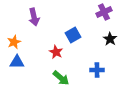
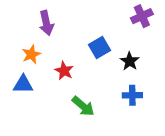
black star: (110, 39) -> (130, 61), moved
orange star: (14, 42) -> (31, 54), moved
red star: (56, 52) -> (64, 71), moved

